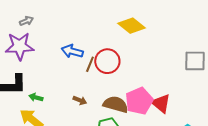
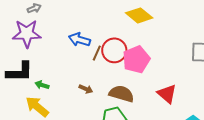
pink pentagon: (139, 101) -> (136, 59), moved

